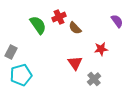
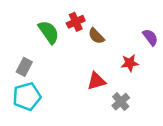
purple semicircle: (117, 21) -> (150, 37), moved
gray rectangle: (11, 52) -> (24, 67), moved
red triangle: (75, 63) -> (96, 81), turned 49

